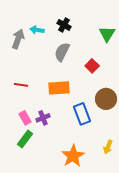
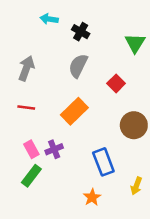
cyan arrow: (37, 30) -> (49, 19), moved
gray arrow: (18, 39) -> (26, 68), moved
orange rectangle: (59, 88) -> (74, 111), turned -40
blue rectangle: (82, 114) -> (103, 162), moved
orange star: (73, 156) -> (92, 197), size x0.6

